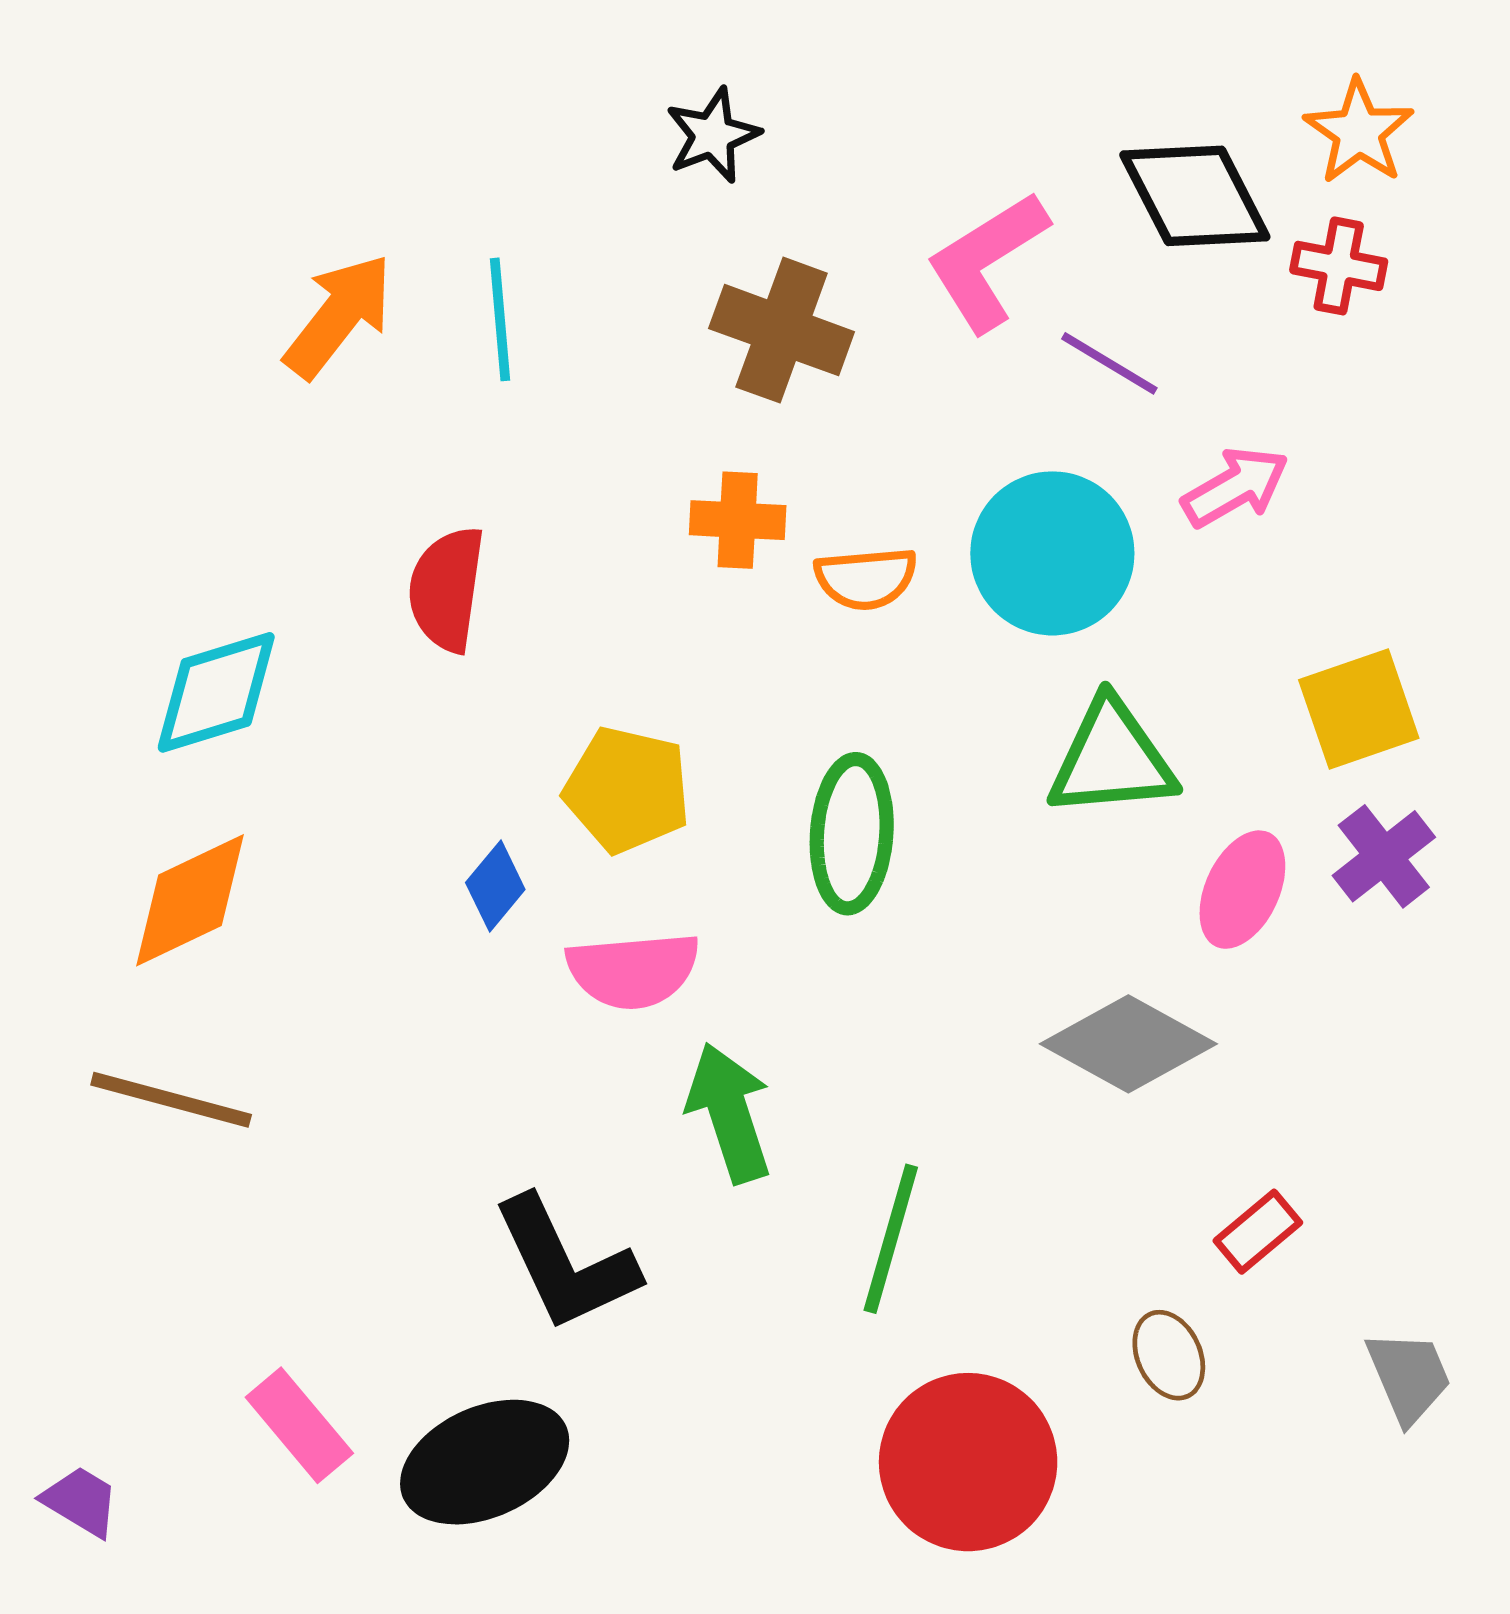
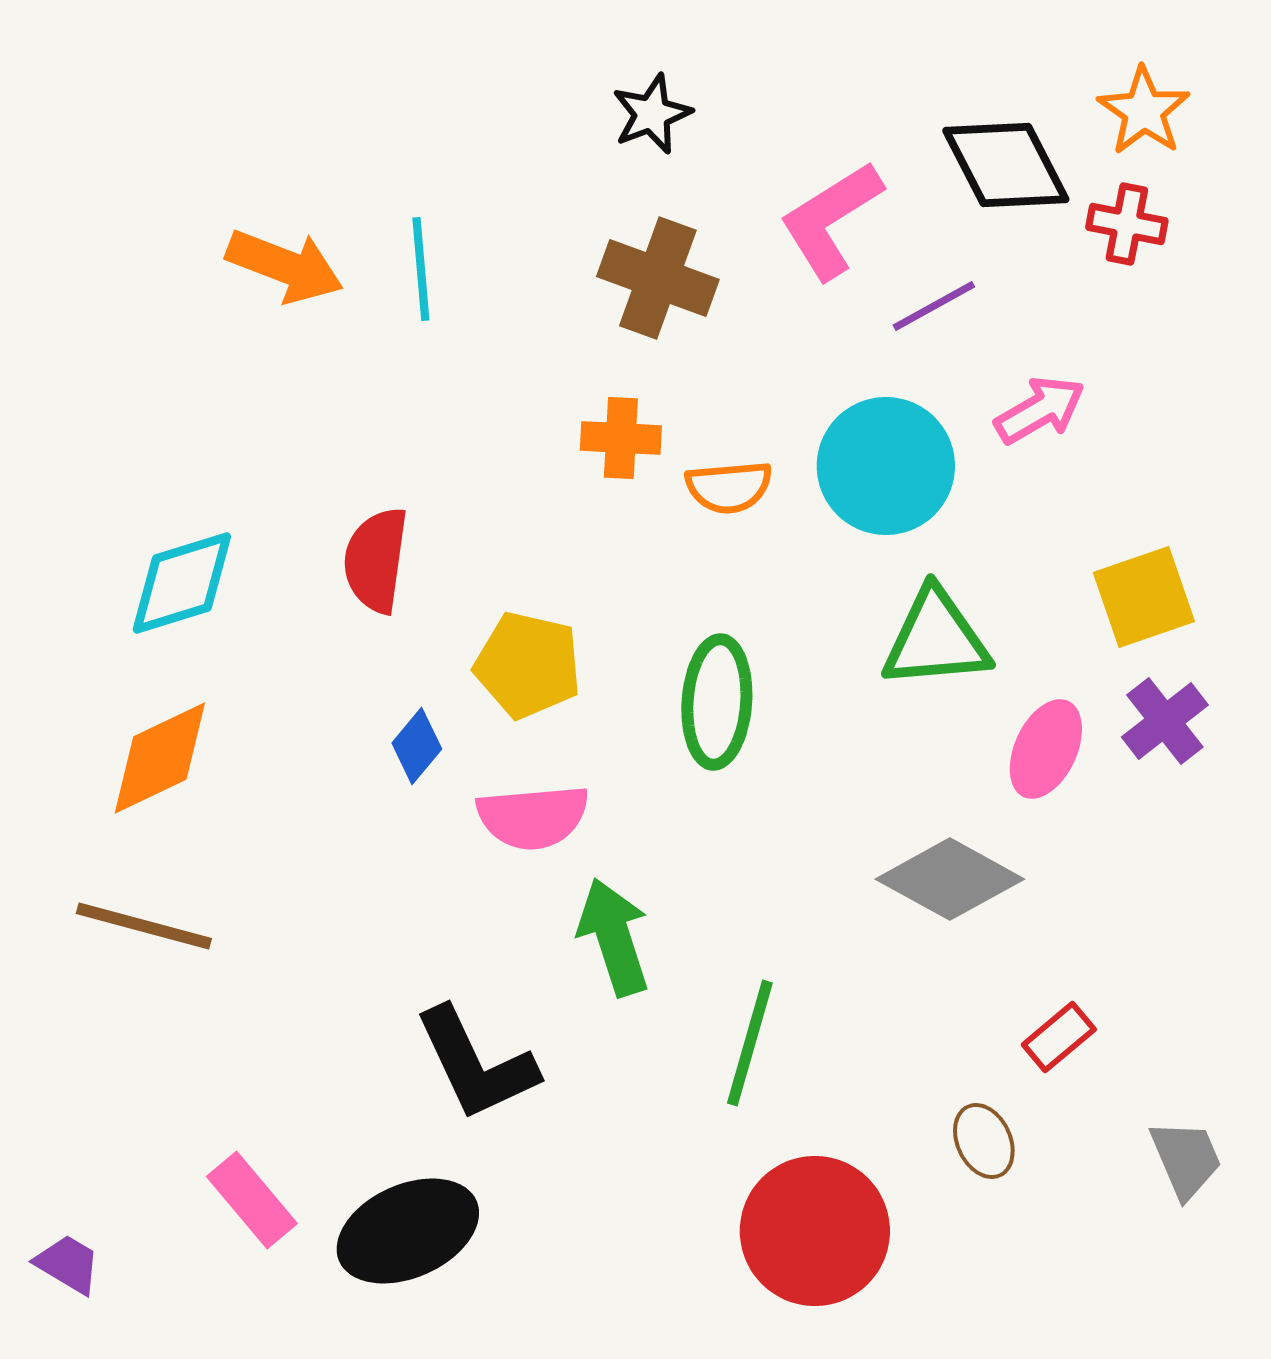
black star: (713, 135) -> (652, 114), moved
orange arrow: (339, 316) -> (285, 266), turned 73
purple line: (1109, 363) -> (934, 306), turned -60
red semicircle: (447, 589) -> (376, 560), moved

